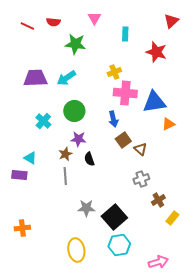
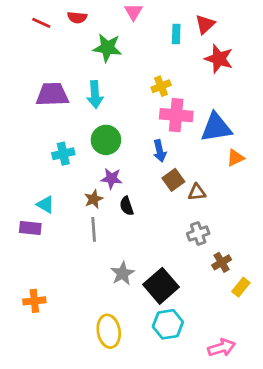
red triangle: (171, 21) -> (205, 24), moved
cyan arrow: (66, 78) -> (95, 94), turned -60
cyan cross: (43, 121) -> (63, 154), turned 35
brown triangle: (140, 149) -> (197, 192), turned -48
gray star: (86, 208) -> (122, 273), turned -30

